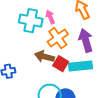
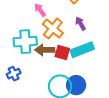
cyan cross: (31, 21) -> (25, 42), moved
purple arrow: (86, 40) -> (80, 24), size x0.6

